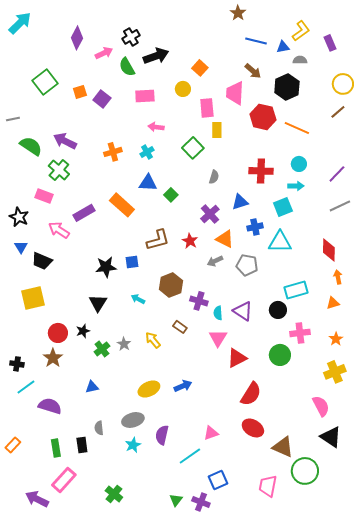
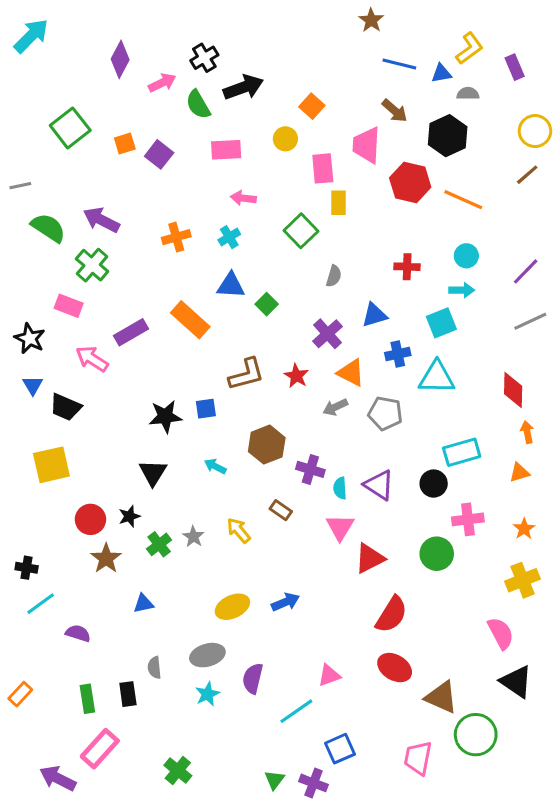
red cross: (261, 171) -> (407, 267), size x0.7
brown star: (53, 358) -> (106, 558), moved
purple semicircle: (50, 406) -> (78, 633), size x0.7

